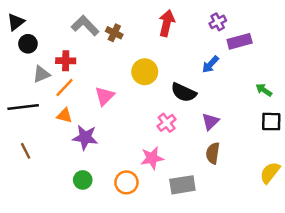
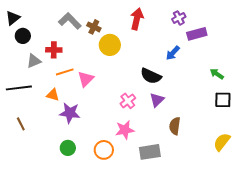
yellow circle: (145, 72) -> (110, 45), moved
orange line: (64, 88) -> (65, 72), moved, turned 30
purple triangle: (210, 122) -> (157, 100), moved
pink cross: (167, 123) -> (128, 101), moved

